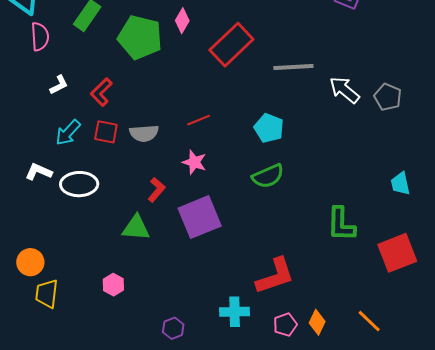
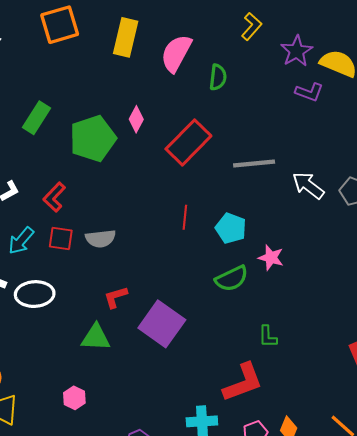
green pentagon: (140, 37) -> (93, 138), turned -30
red line: (199, 120) -> (185, 217), moved, turned -60
pink star: (194, 162) -> (271, 258), moved
red L-shape: (156, 190) -> (116, 297), turned -145
purple square: (200, 217) -> (162, 324), turned -30
green L-shape: (341, 224) -> (268, 337), moved, size x0.6

